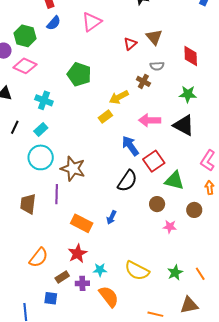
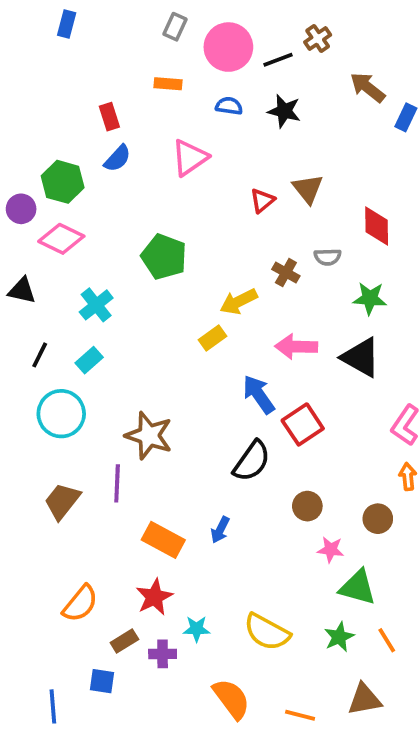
gray semicircle: (157, 66) -> (328, 257), moved
cyan cross: (44, 100) -> (96, 305), turned 30
cyan circle: (41, 157) -> (61, 414), moved
green triangle: (174, 181) -> (358, 587), moved
brown trapezoid: (28, 204) -> (62, 501), turned 30
orange semicircle: (109, 297) -> (231, 699), moved

